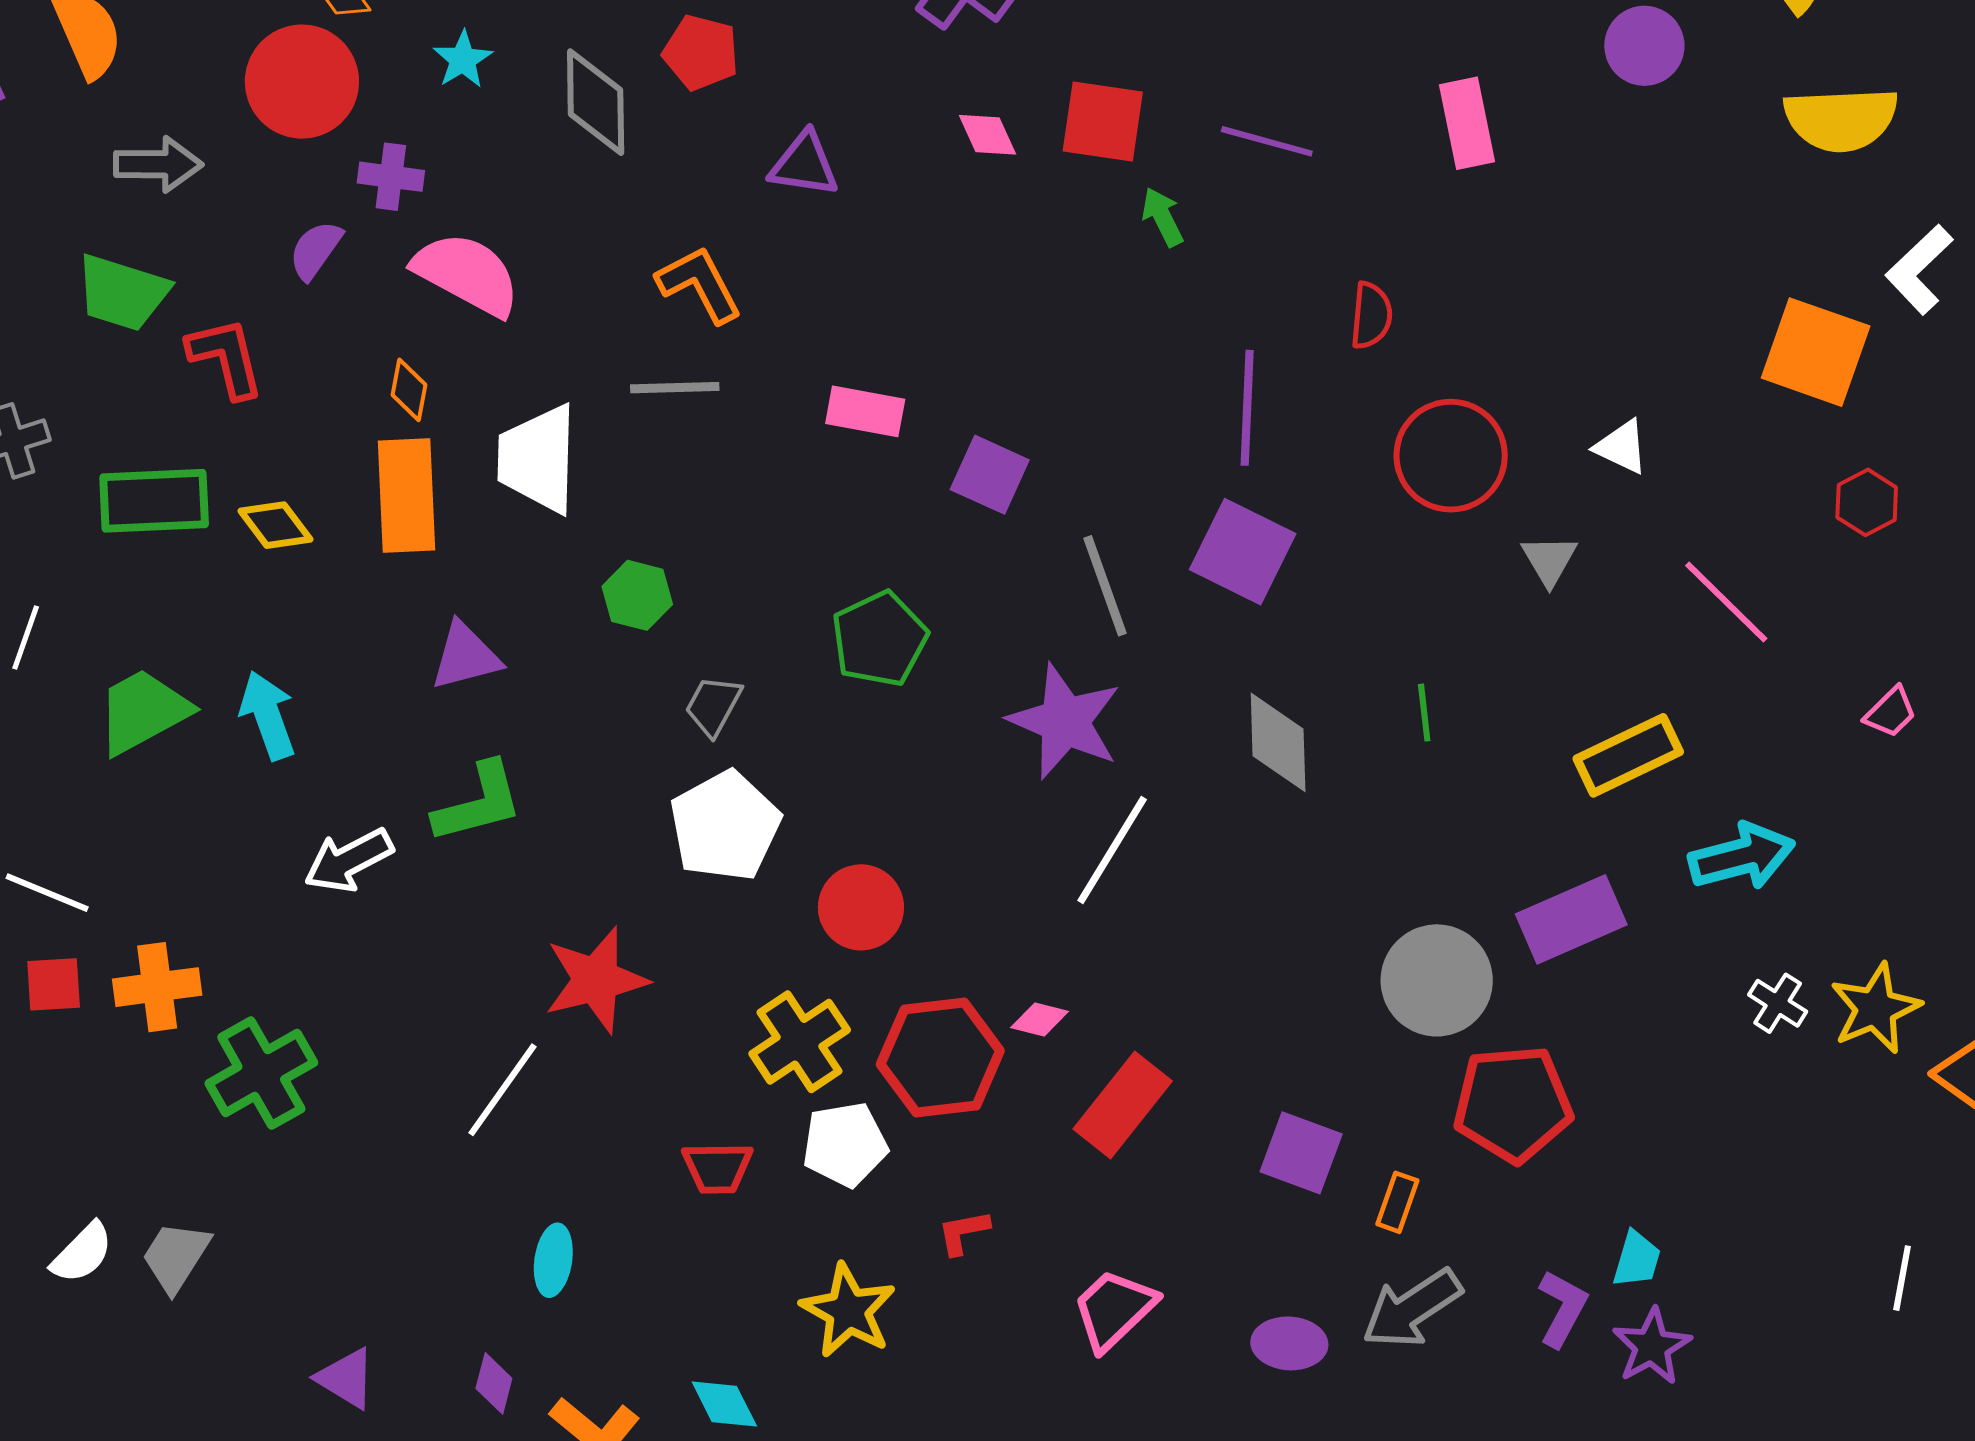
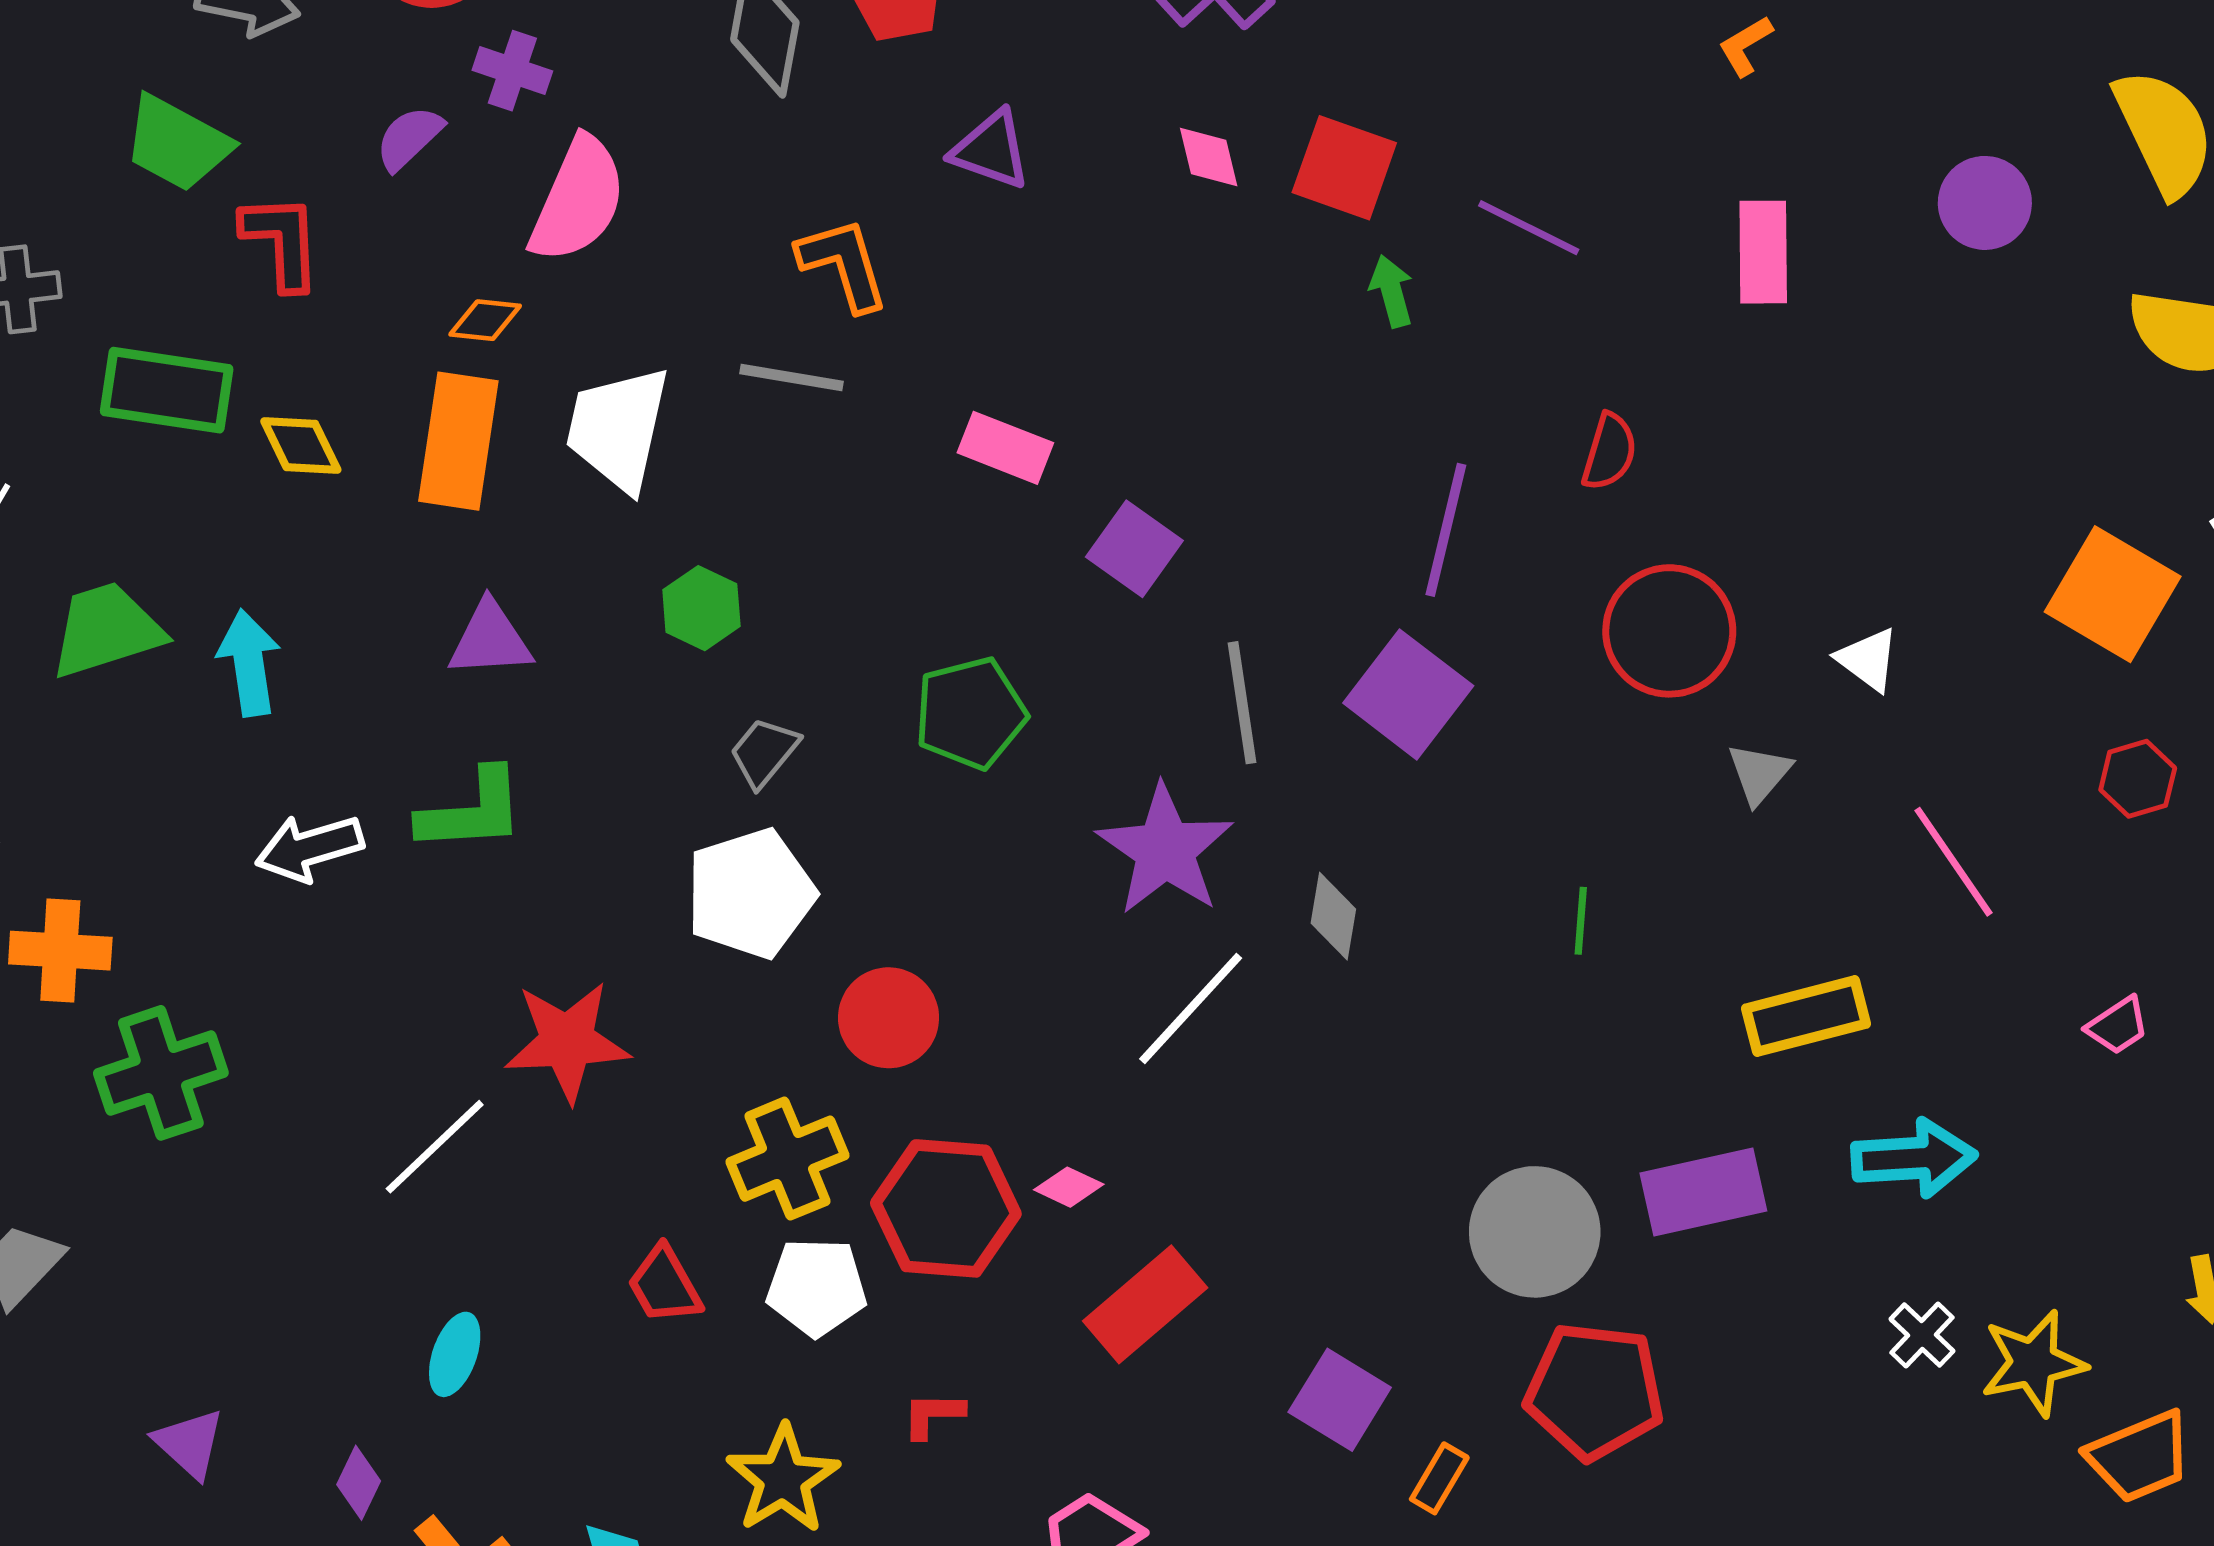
pink semicircle: (467, 274) -> (578, 200), turned 74
orange diamond: (409, 390) -> (485, 320), turned 74
gray diamond: (1278, 742) -> (1333, 916), moved, size x0.7
red trapezoid: (717, 1168) -> (664, 1285), turned 50

